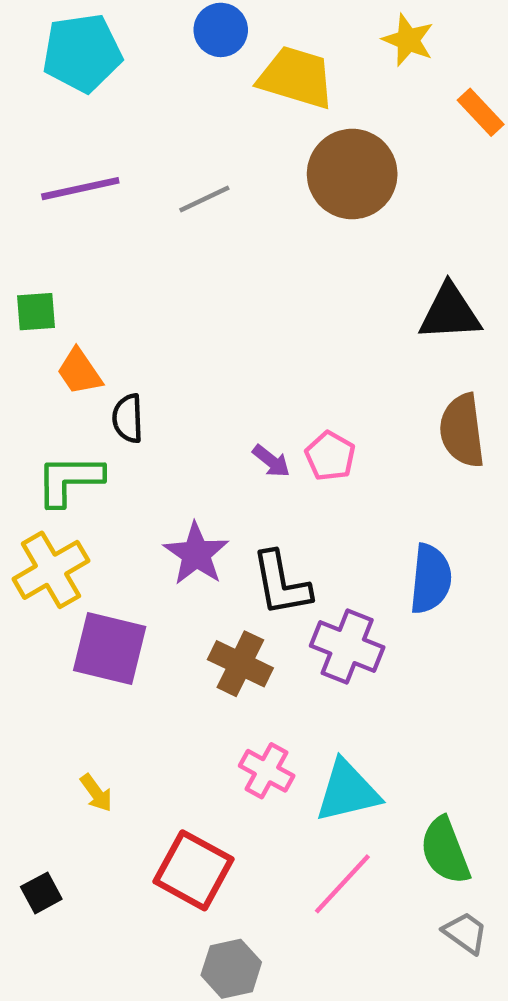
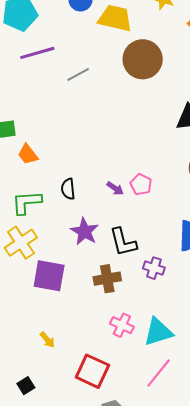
purple line: (80, 189) -> (37, 53), moved
black semicircle: (128, 418) -> (68, 189), moved
purple cross: (347, 647) -> (154, 268), size x0.7
brown cross: (240, 664) -> (107, 279), turned -32

